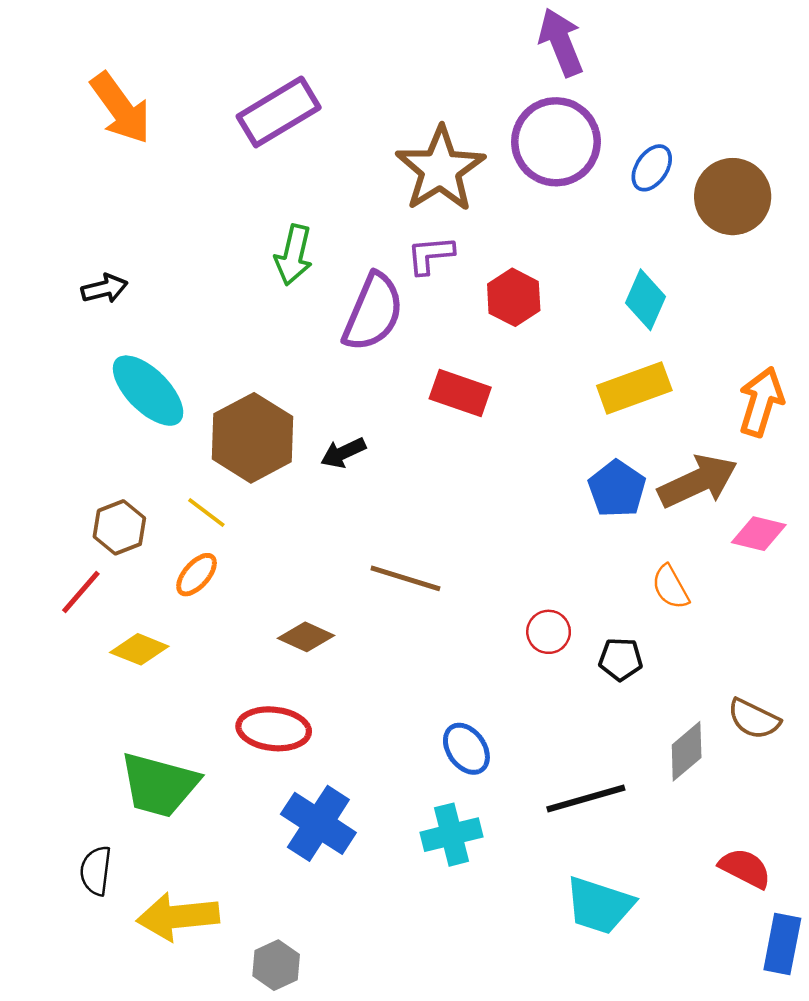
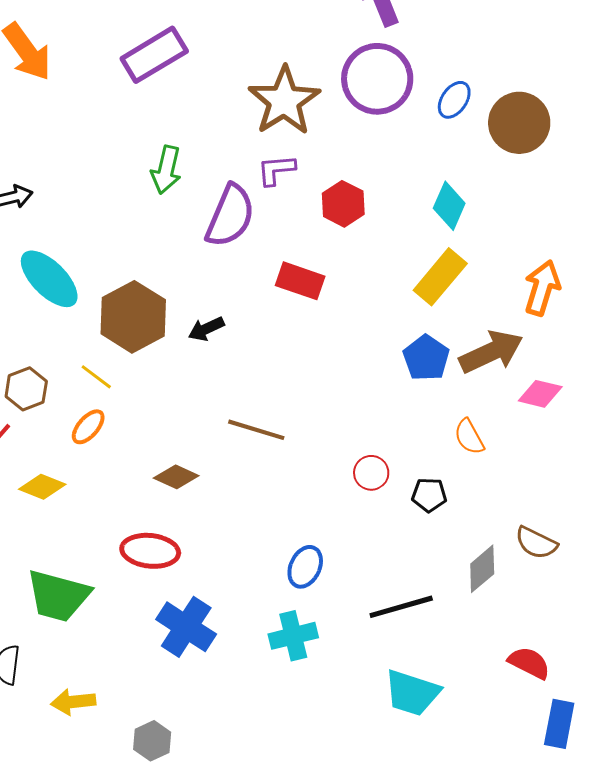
yellow rectangle: (634, 388) -> (440, 277), turned -30
blue ellipse: (466, 749) -> (305, 567), turned 60
yellow arrow: (178, 917) -> (73, 702), size x0.7

